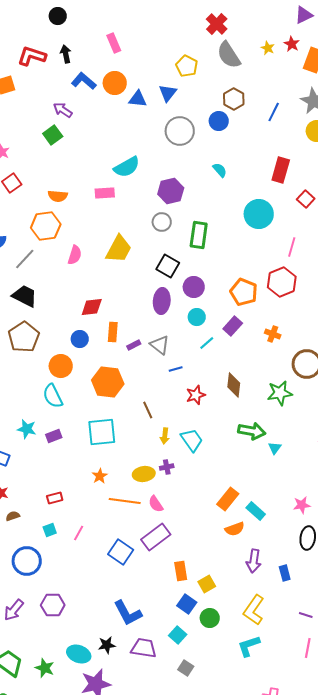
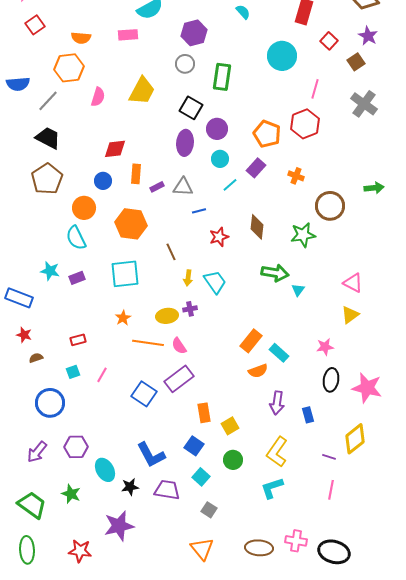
gray triangle: (160, 345) -> (183, 187), turned -35
blue square: (187, 604) -> (194, 446), moved
cyan ellipse: (79, 654) -> (105, 470), moved, turned 40
green star: (45, 668) -> (71, 494), moved

